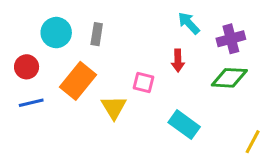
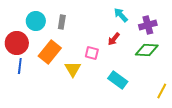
red arrow: (178, 61) -> (114, 39), turned 40
red circle: (27, 67) -> (17, 43), size x1.5
blue line: (31, 103) -> (20, 66), turned -70

